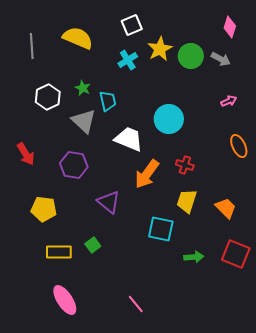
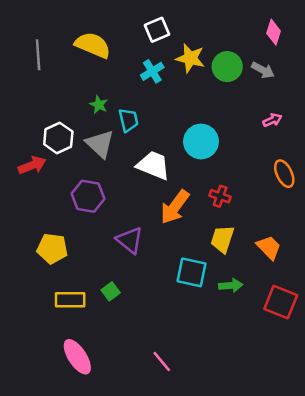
yellow star: (160, 49) -> (190, 58), turned -30
white hexagon: (48, 97) -> (58, 138), moved
red arrow: (26, 154) -> (32, 165), moved, turned -80
green arrow: (194, 257) -> (231, 285), moved

